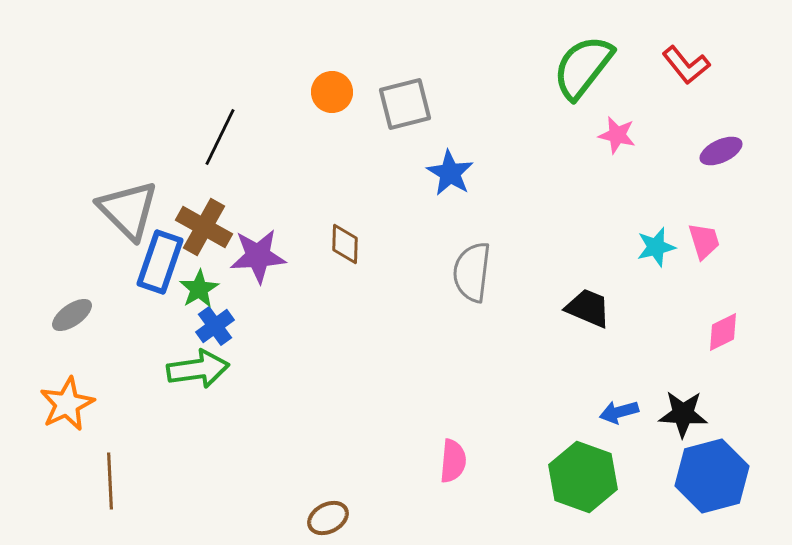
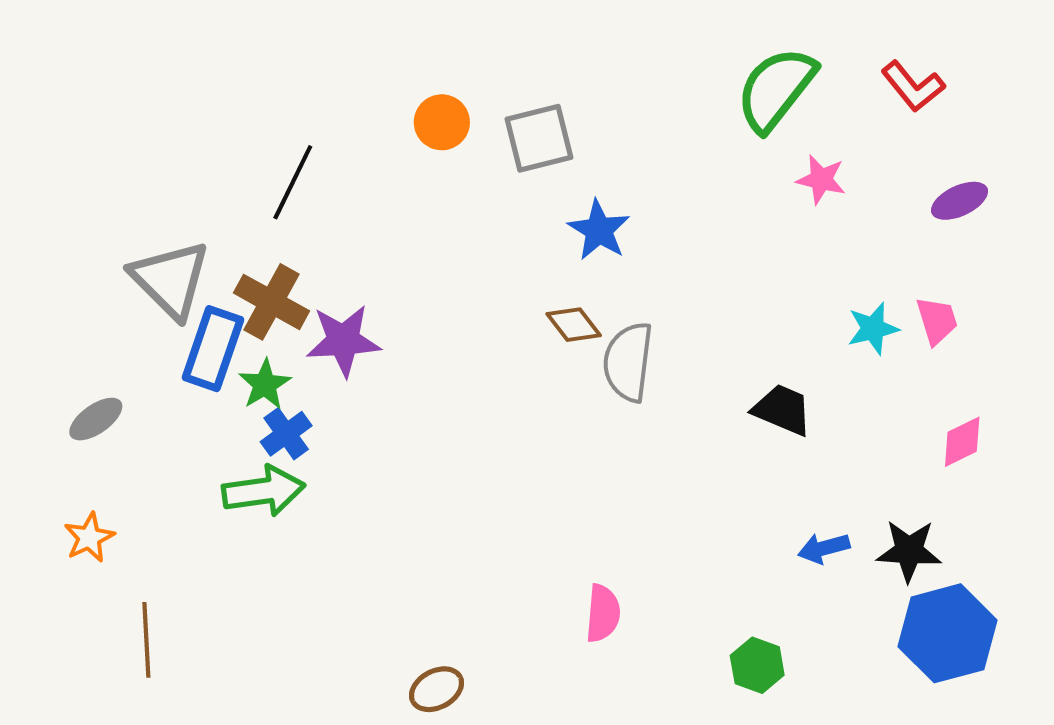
brown diamond: (345, 244) -> (574, 325), moved, turned -39
orange star: (67, 404) -> (89, 538), size x0.7
green hexagon: (583, 477) -> (757, 665), moved, size x0.6

